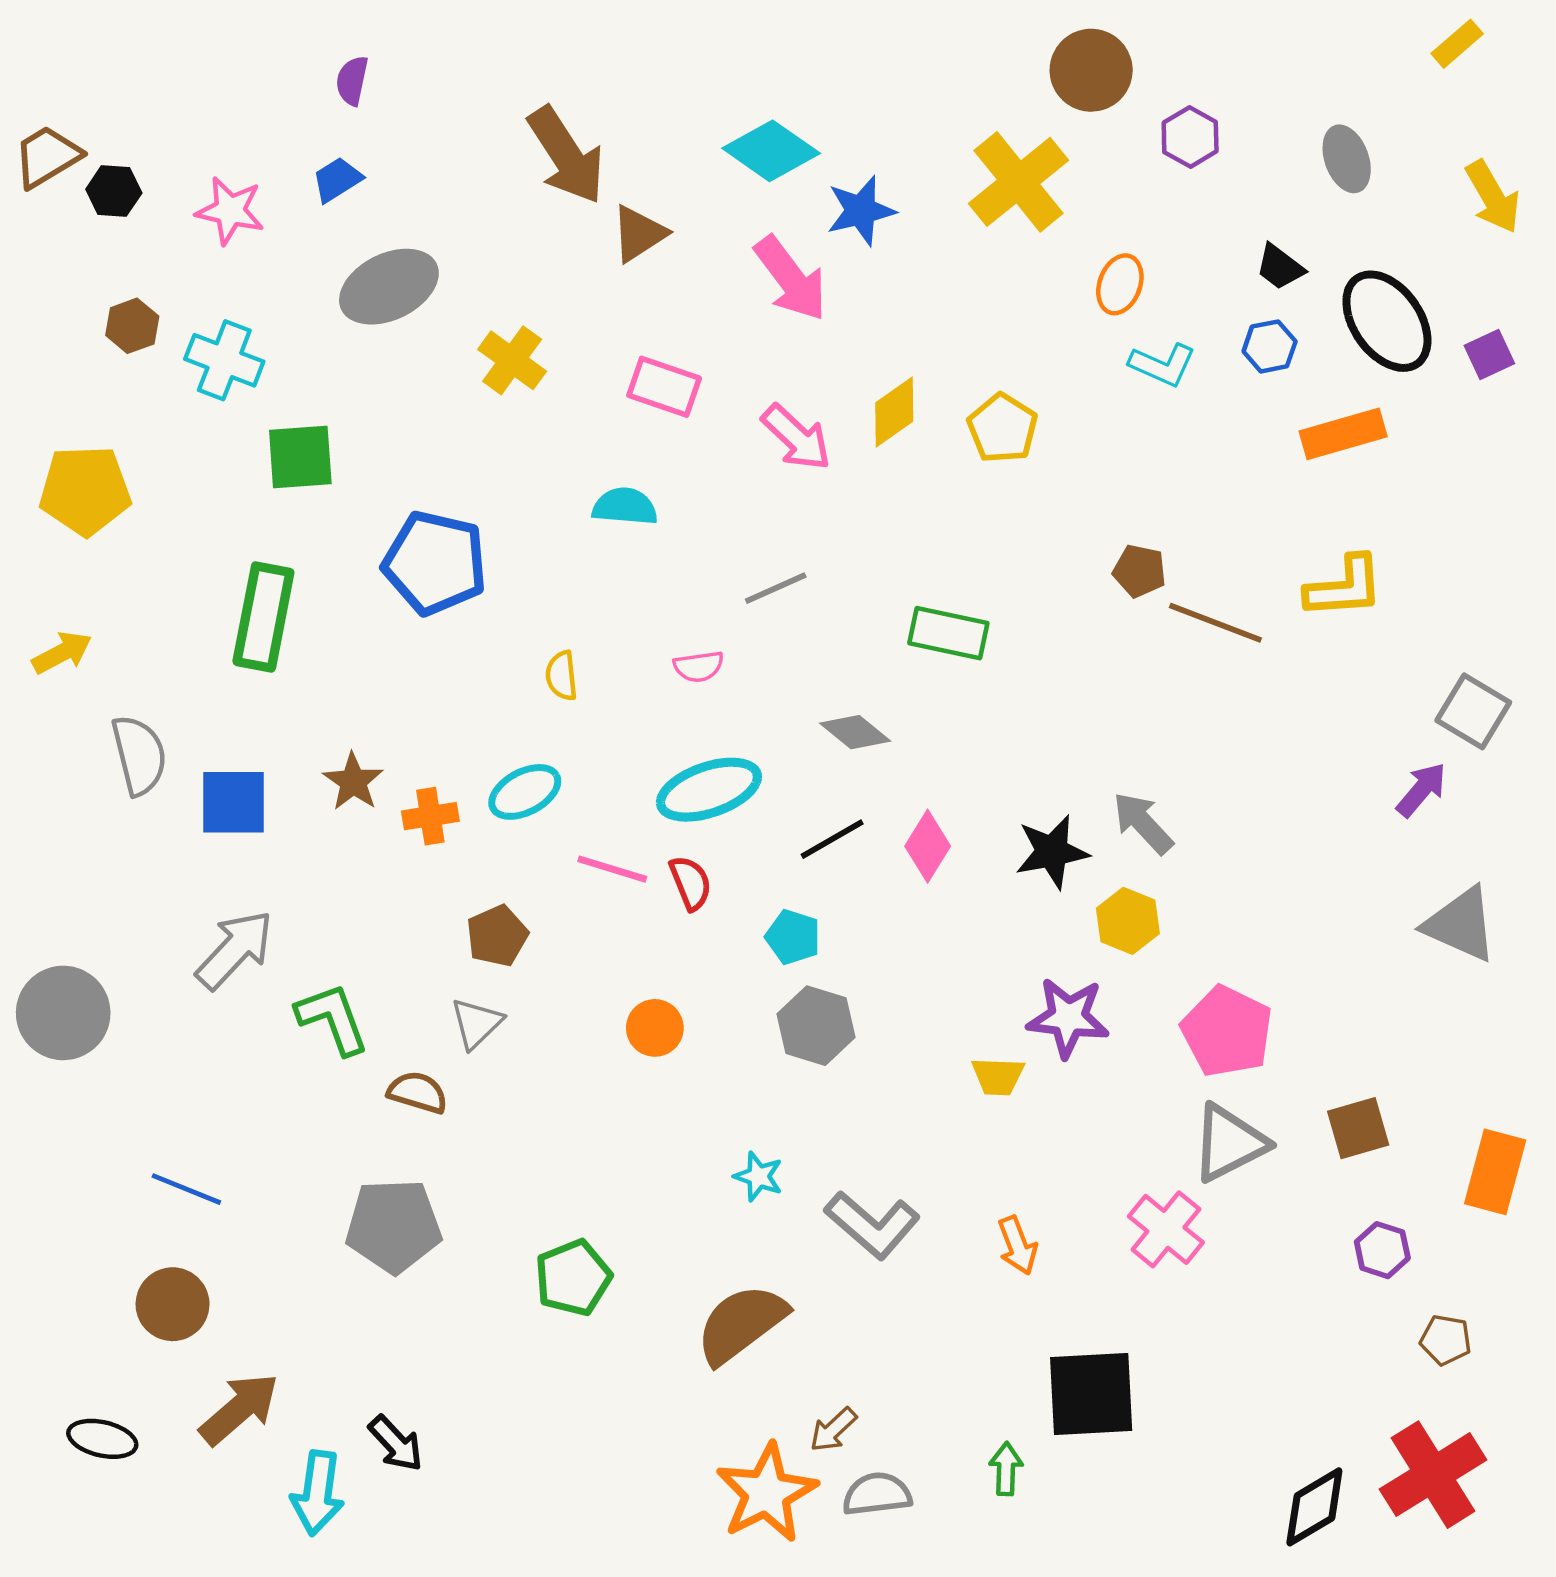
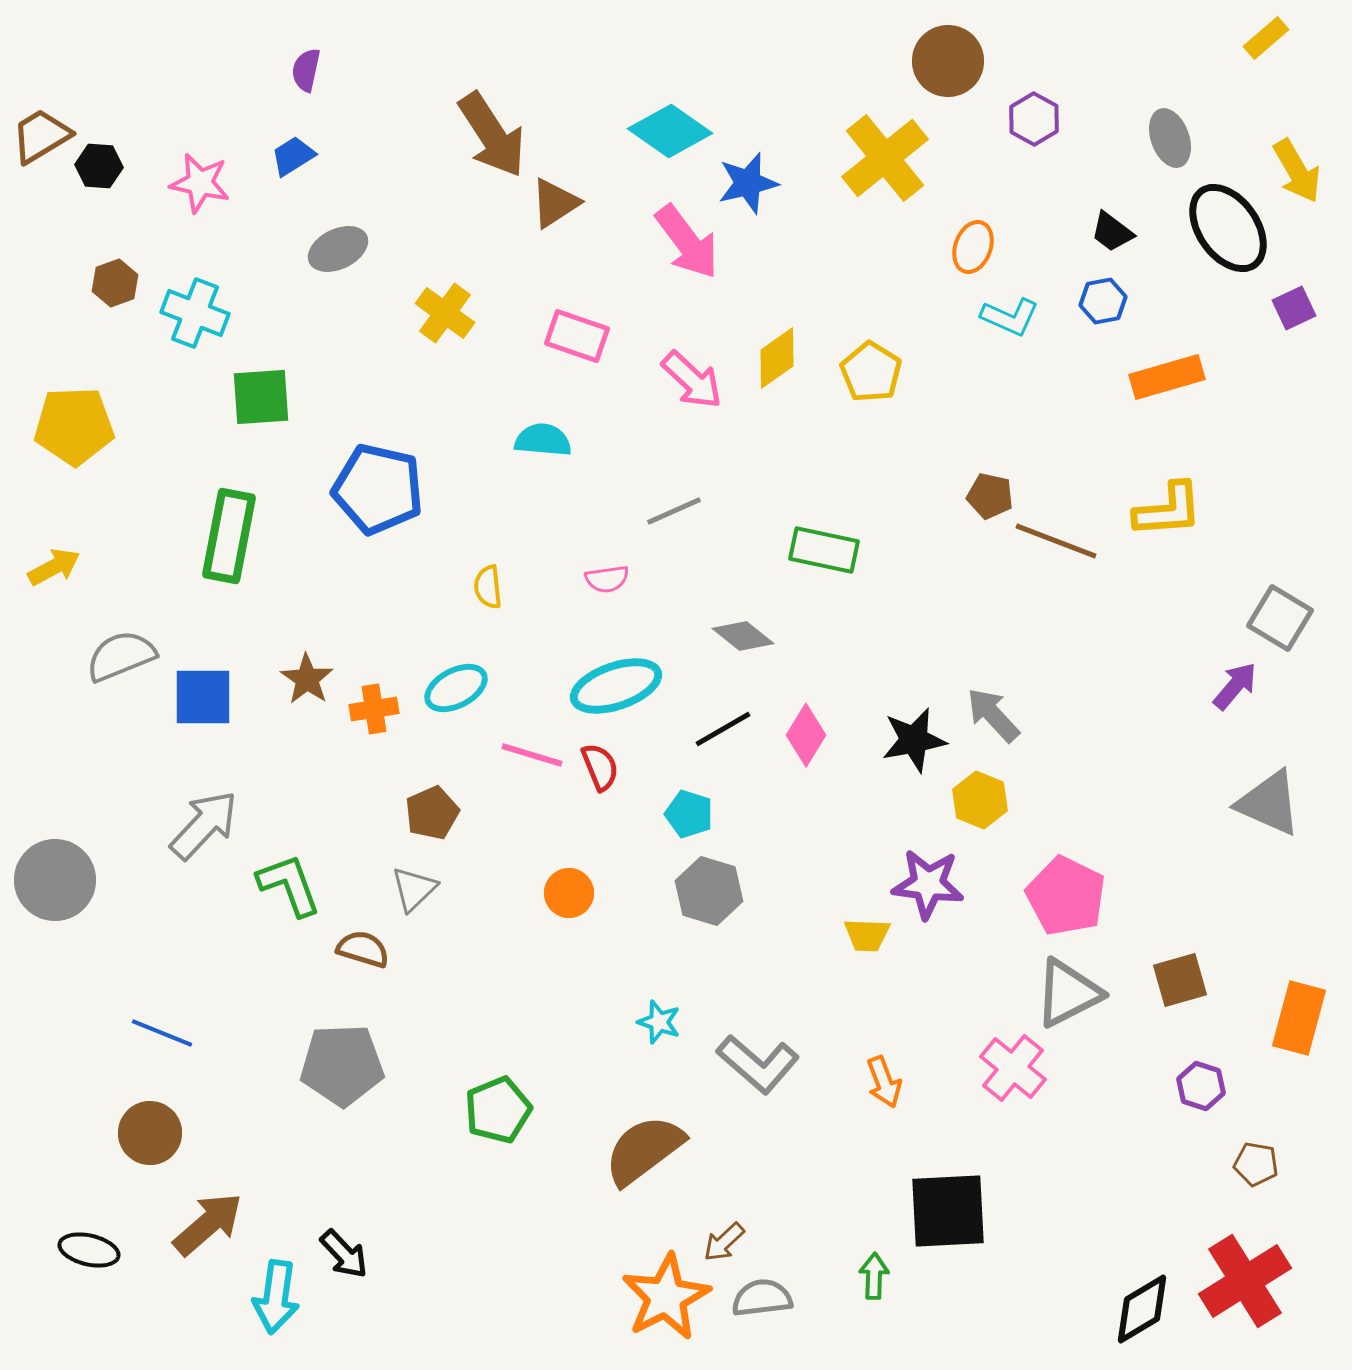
gray ellipse: (389, 287) -> (338, 249), size x0.7
black ellipse: (1387, 321) -> (1228, 228), moved
gray semicircle: (139, 755) -> (121, 656), turned -98

